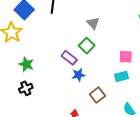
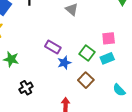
green square: (87, 46) -> (87, 53), moved
black cross: (26, 88) -> (26, 88), moved

